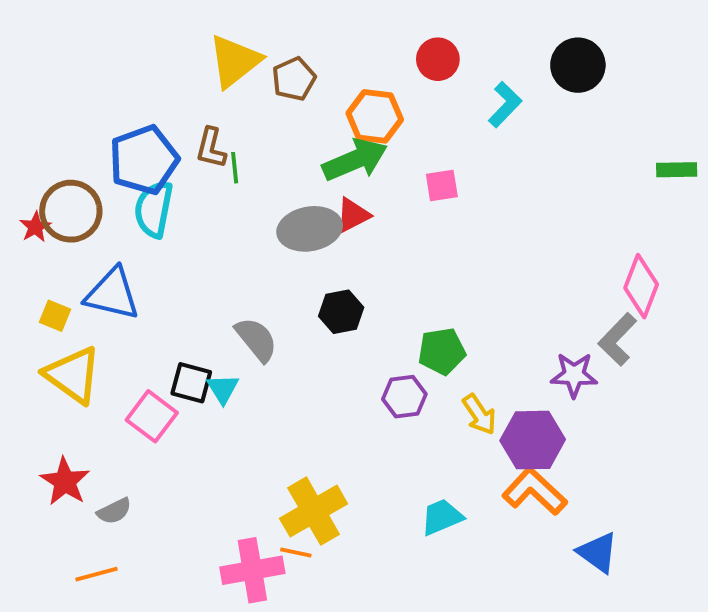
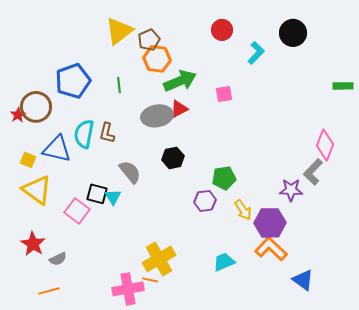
orange hexagon: (375, 116) -> (157, 59), moved
brown L-shape: (211, 148) -> (107, 133), moved
cyan semicircle: (154, 209) -> (84, 134), moved

